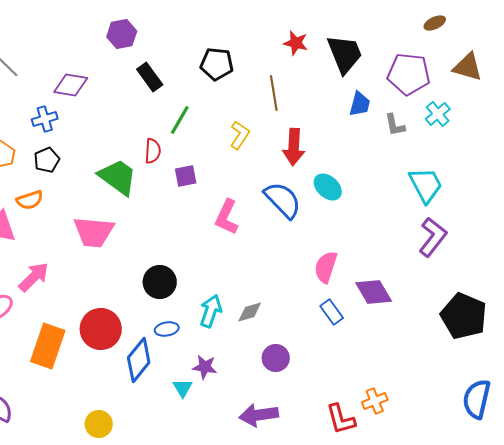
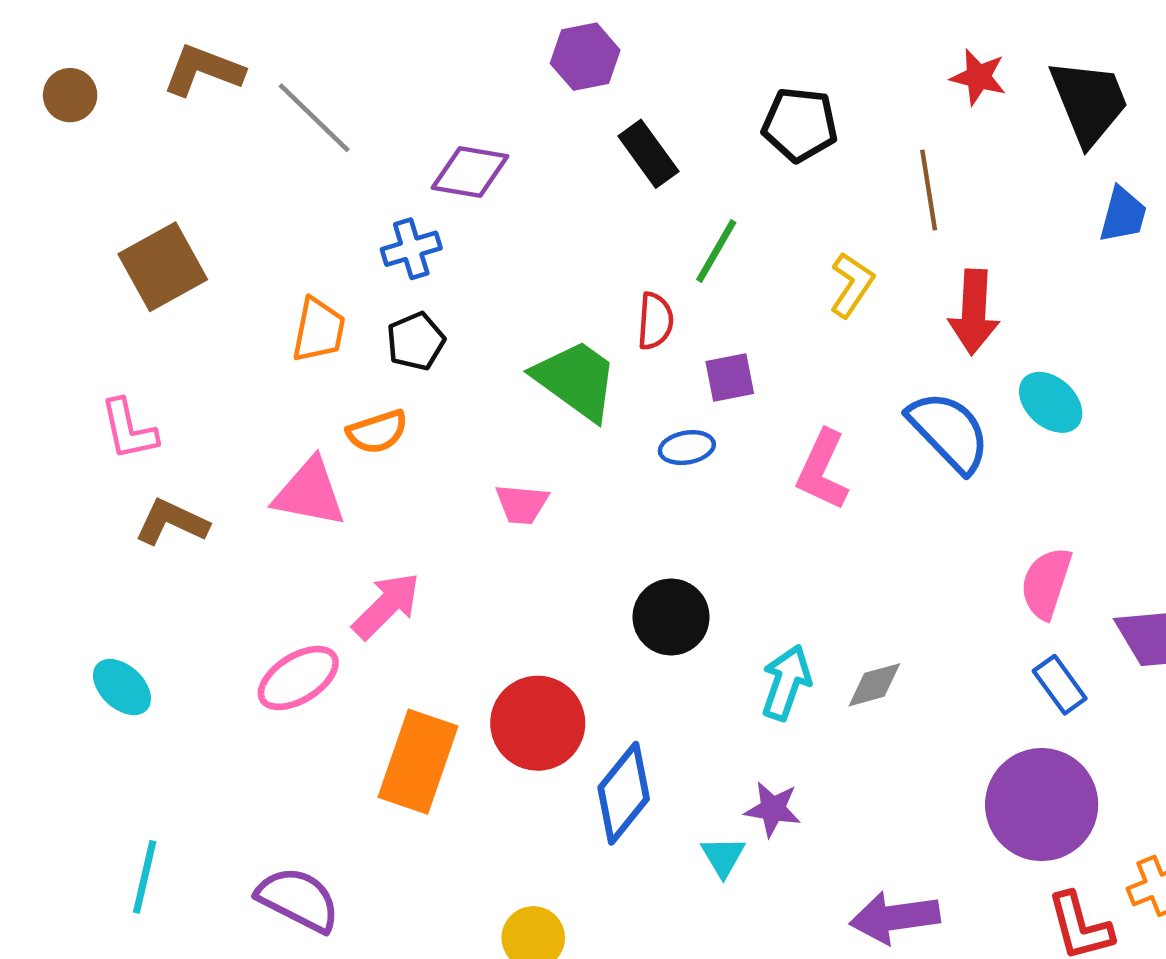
pink trapezoid: (94, 232) -> (522, 504), size x0.6
blue ellipse: (167, 329) -> (687, 448), moved
purple circle: (276, 358) -> (1042, 805), moved, size x1.8

